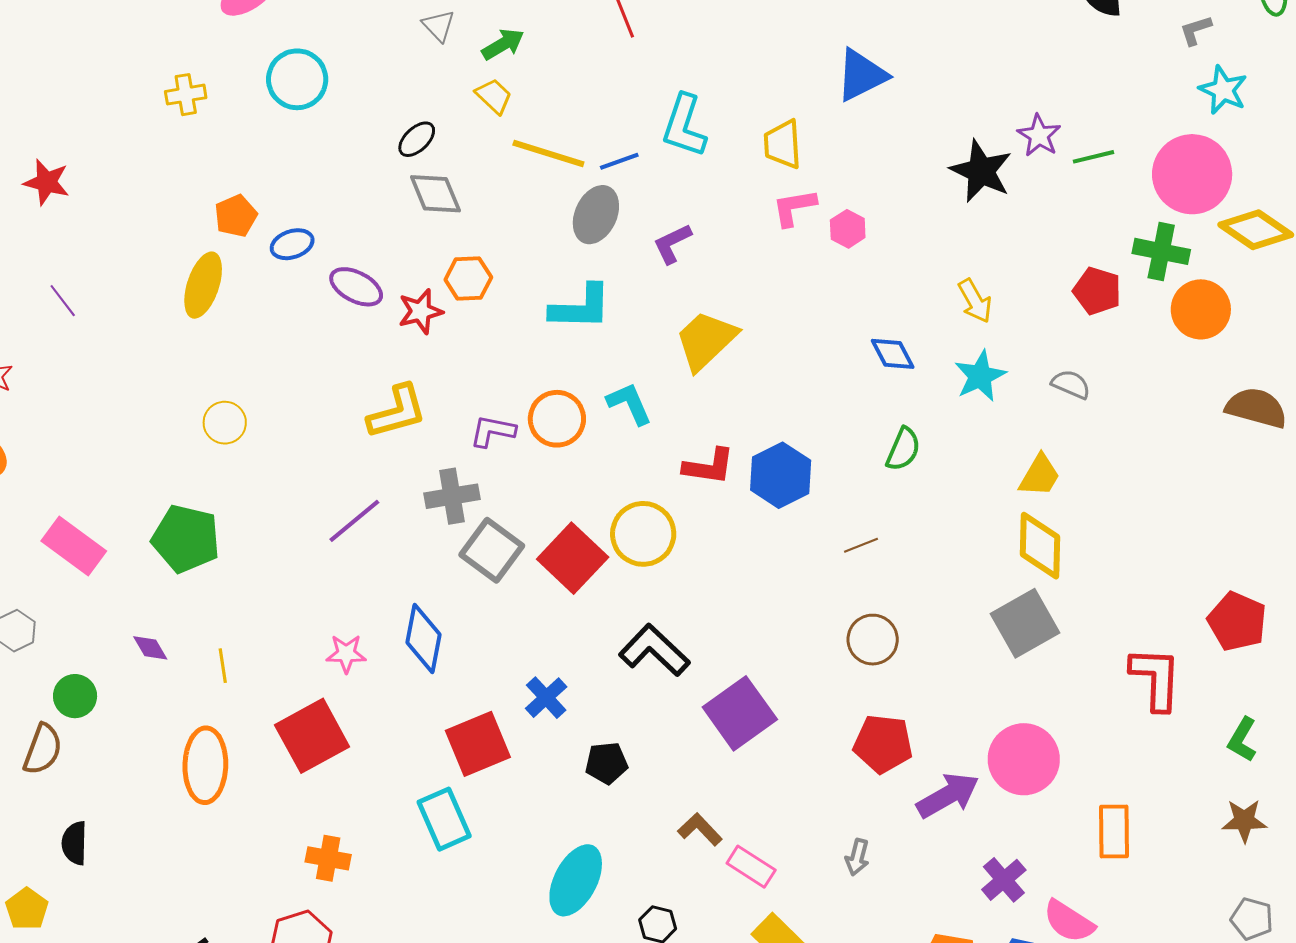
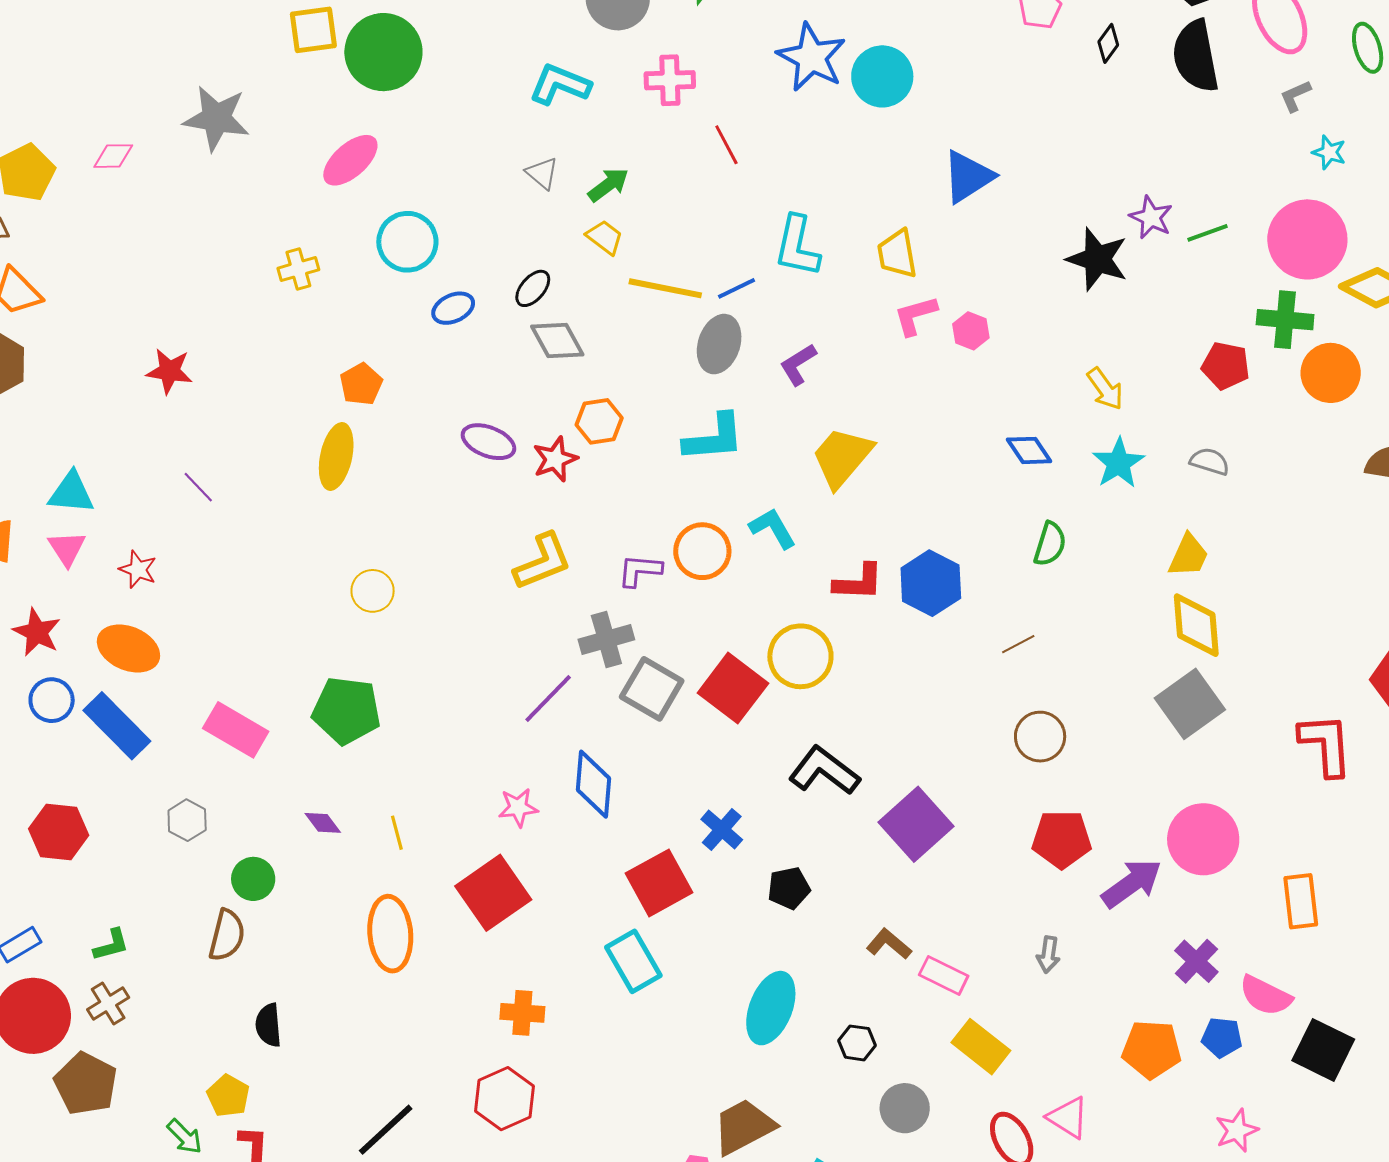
cyan star: (1223, 90) -> (1329, 152), size x0.7
blue ellipse: (292, 244) -> (453, 308), moved
purple line: (354, 521) -> (548, 699), moved

